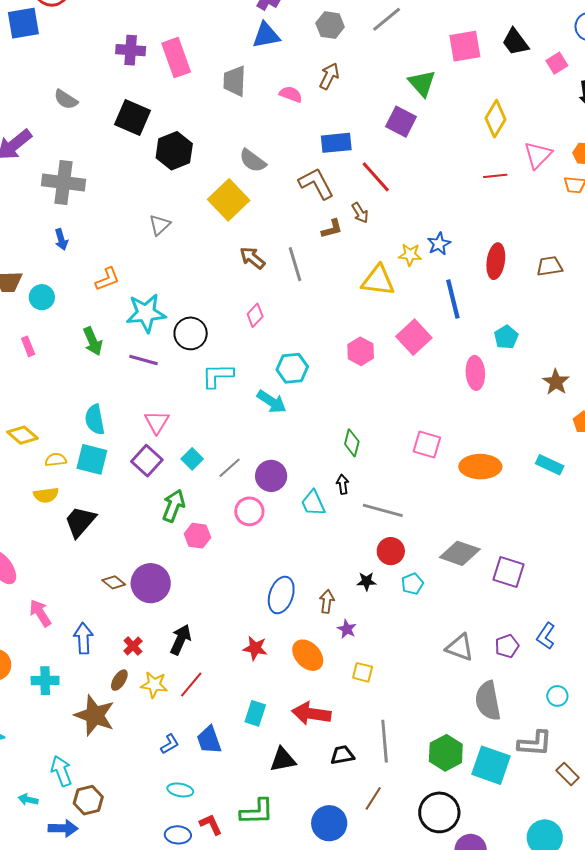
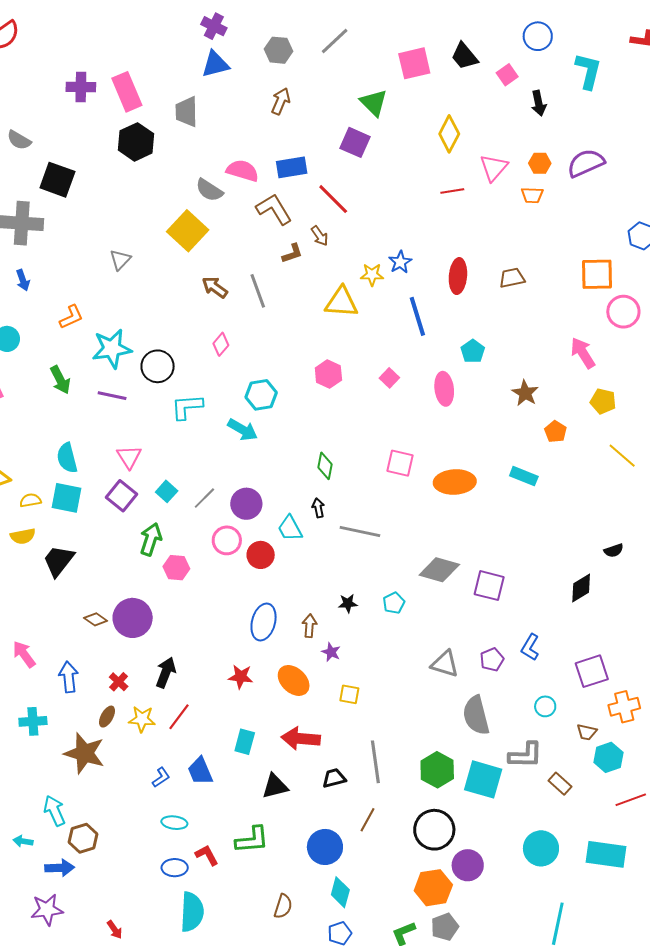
pink semicircle: (291, 94) -> (243, 171), moved, size x1.4
black square: (133, 118) -> (57, 180), moved
black hexagon: (174, 151) -> (136, 142), moved
pink square: (414, 337) -> (389, 378), moved, size x0.6
red circle: (391, 551) -> (261, 555), moved

